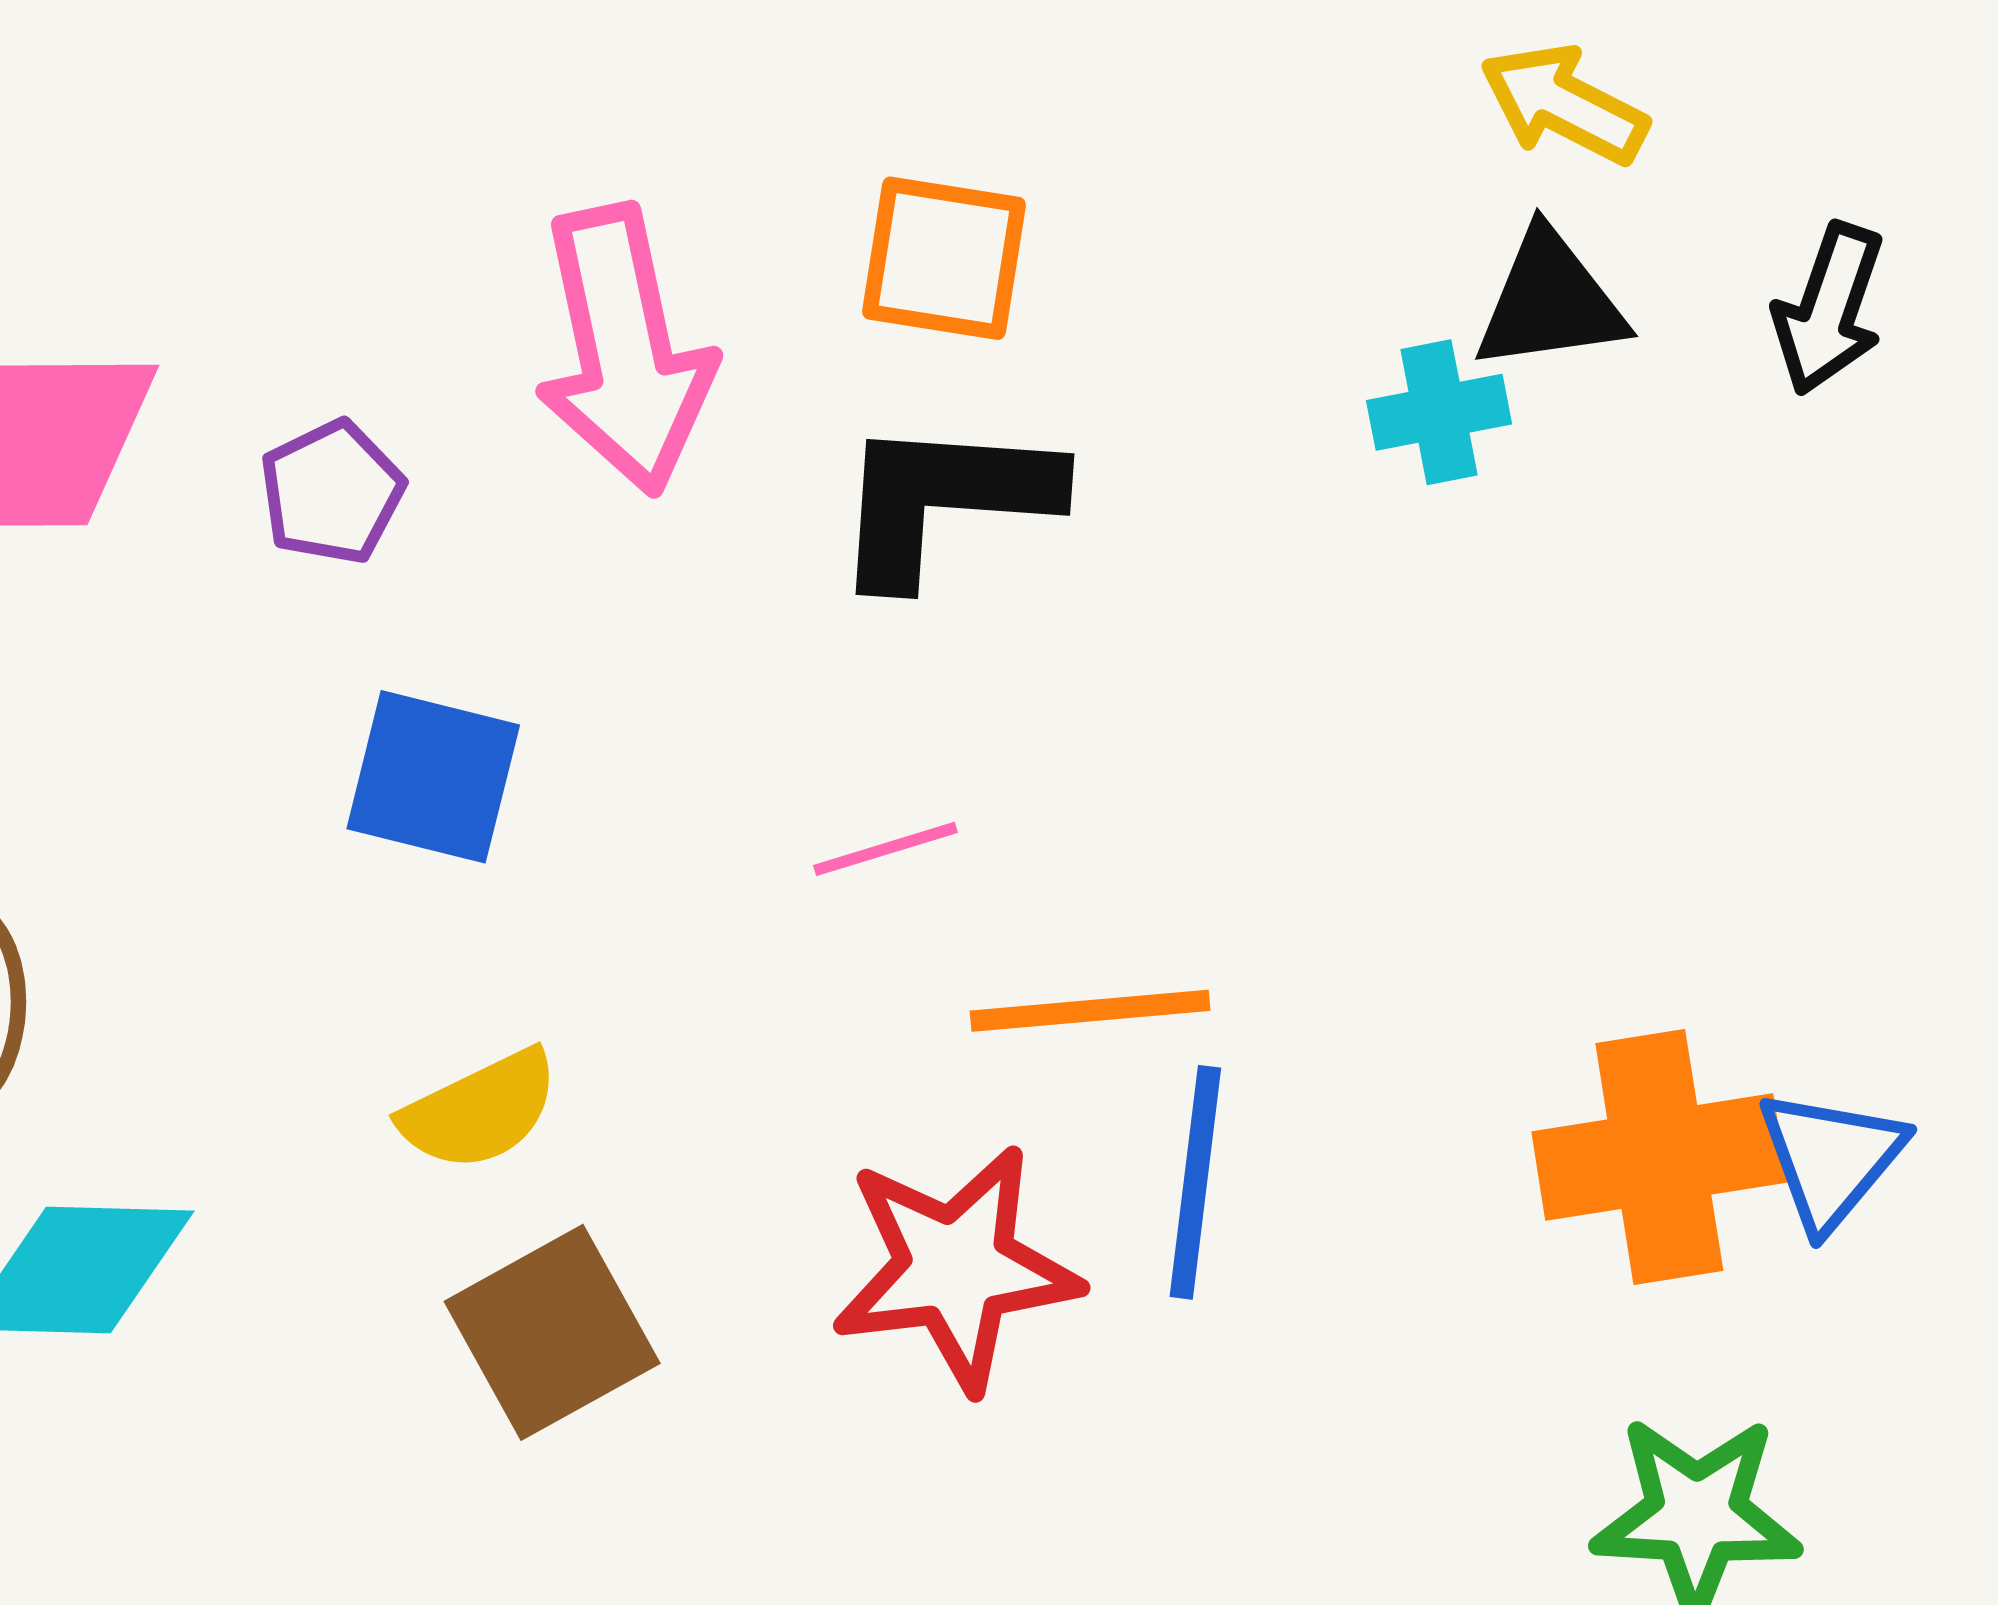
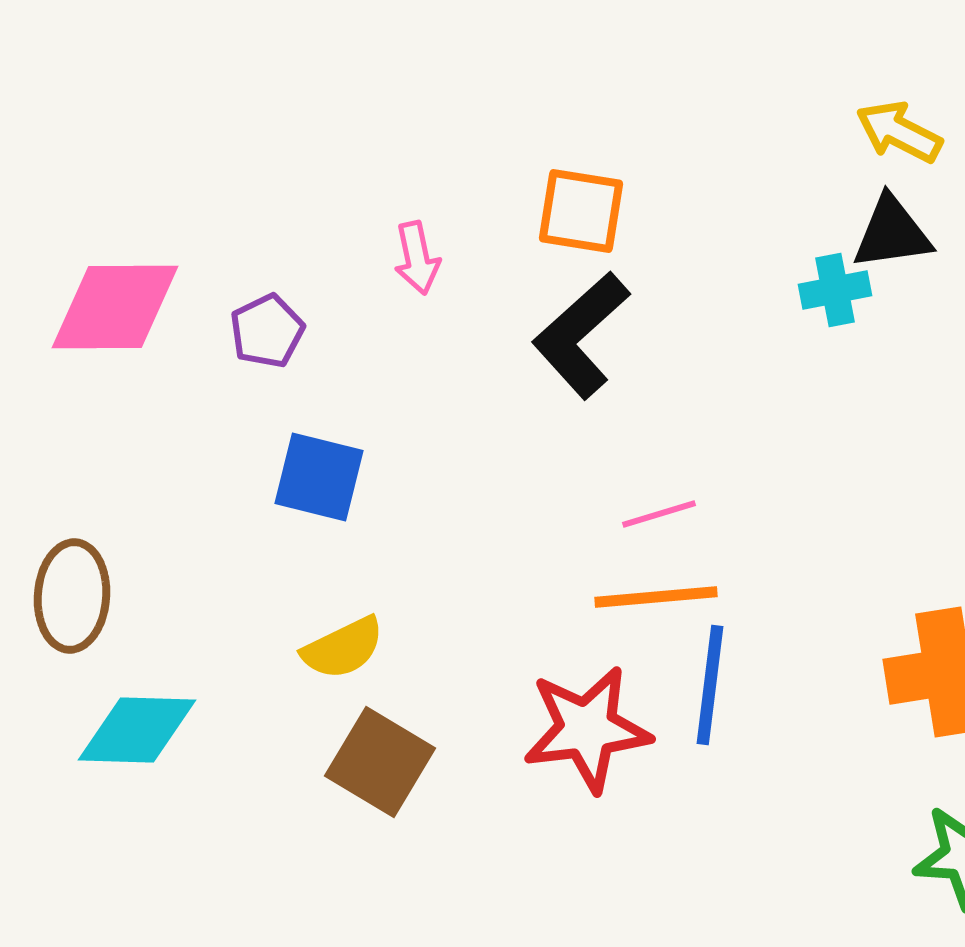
pink arrow: (624, 350) -> (417, 258), size x0.5
black L-shape: (944, 500) -> (581, 335), turned -46
pink line: (885, 849) -> (659, 514), moved
brown square: (552, 1332) -> (380, 762), turned -30

